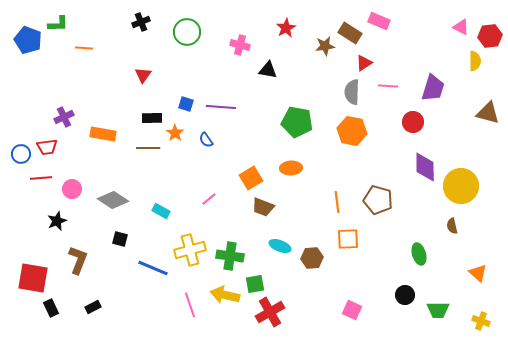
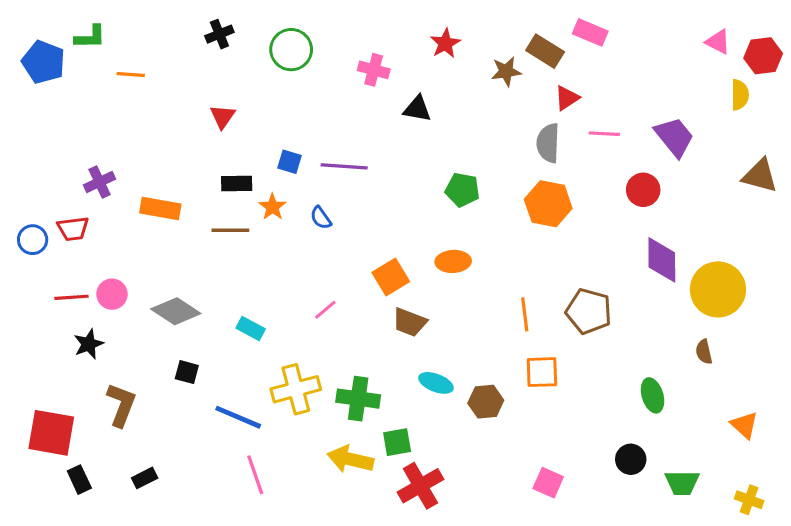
purple trapezoid: (433, 88) -> (674, 137), turned -56
green pentagon: (297, 122) -> (462, 190), size x0.7
red line: (41, 178) -> (71, 297), moved
pink line: (190, 305) -> (255, 475), moved

